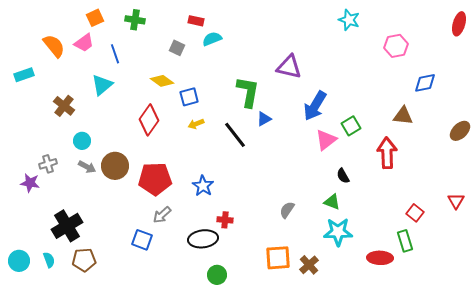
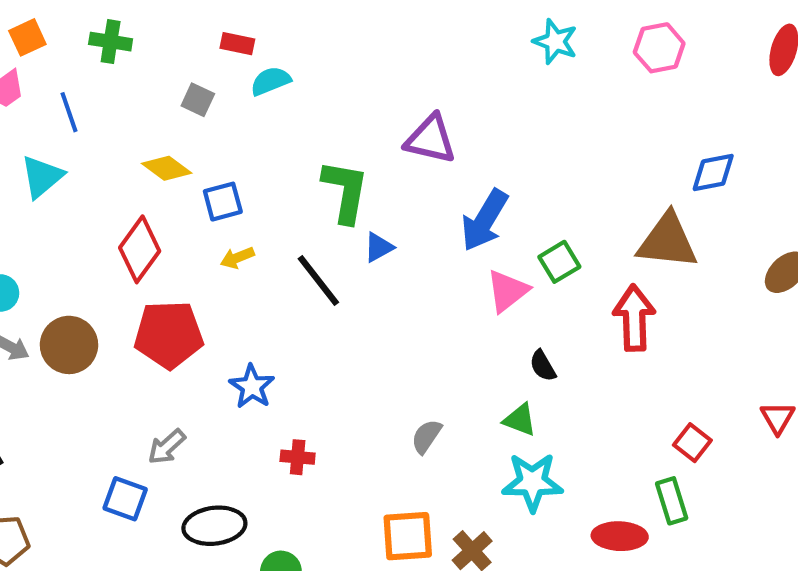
pink hexagon: (396, 46) -> (659, 48), moved
brown triangle: (403, 116) -> (667, 241), size x1.5
red pentagon: (155, 179) -> (169, 335), moved
black ellipse: (203, 239) -> (214, 526), moved

